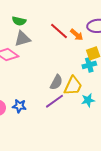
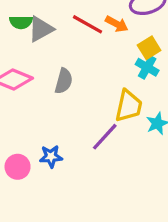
gray triangle: (22, 39) -> (41, 29), moved
cyan cross: (89, 65) -> (147, 67), turned -32
gray semicircle: (56, 82) -> (64, 81), moved

